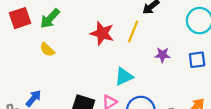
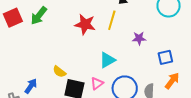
yellow semicircle: (47, 50) -> (59, 72), moved
blue square: (197, 60) -> (165, 57), moved

